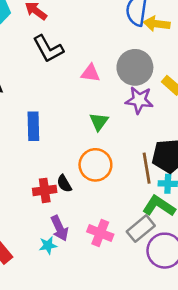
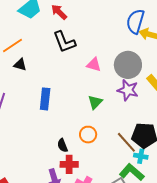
orange circle: (95, 165) -> (88, 135), size x0.7
brown line: (147, 168) -> (126, 142), turned -40
red cross: (45, 190) -> (69, 164), moved

